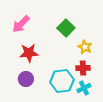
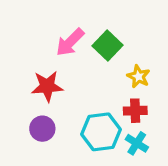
pink arrow: (21, 24) -> (70, 42), moved
cyan cross: (84, 88) -> (137, 143), turned -32

